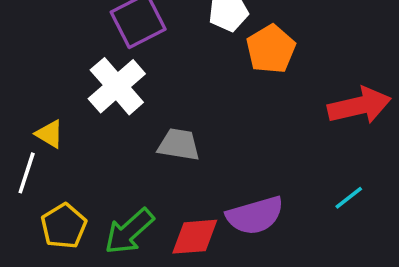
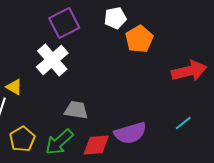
gray trapezoid: (179, 145) -> (76, 110), moved

